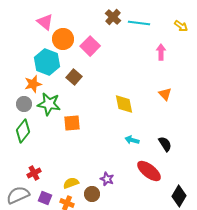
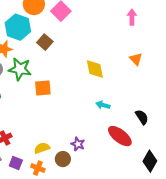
black semicircle: (165, 144) -> (142, 117), moved

